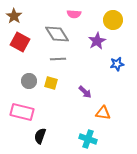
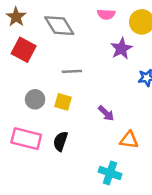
pink semicircle: (74, 14) -> (106, 14), moved
gray diamond: (57, 34) -> (59, 26), moved
black semicircle: (40, 136) -> (60, 141), moved

